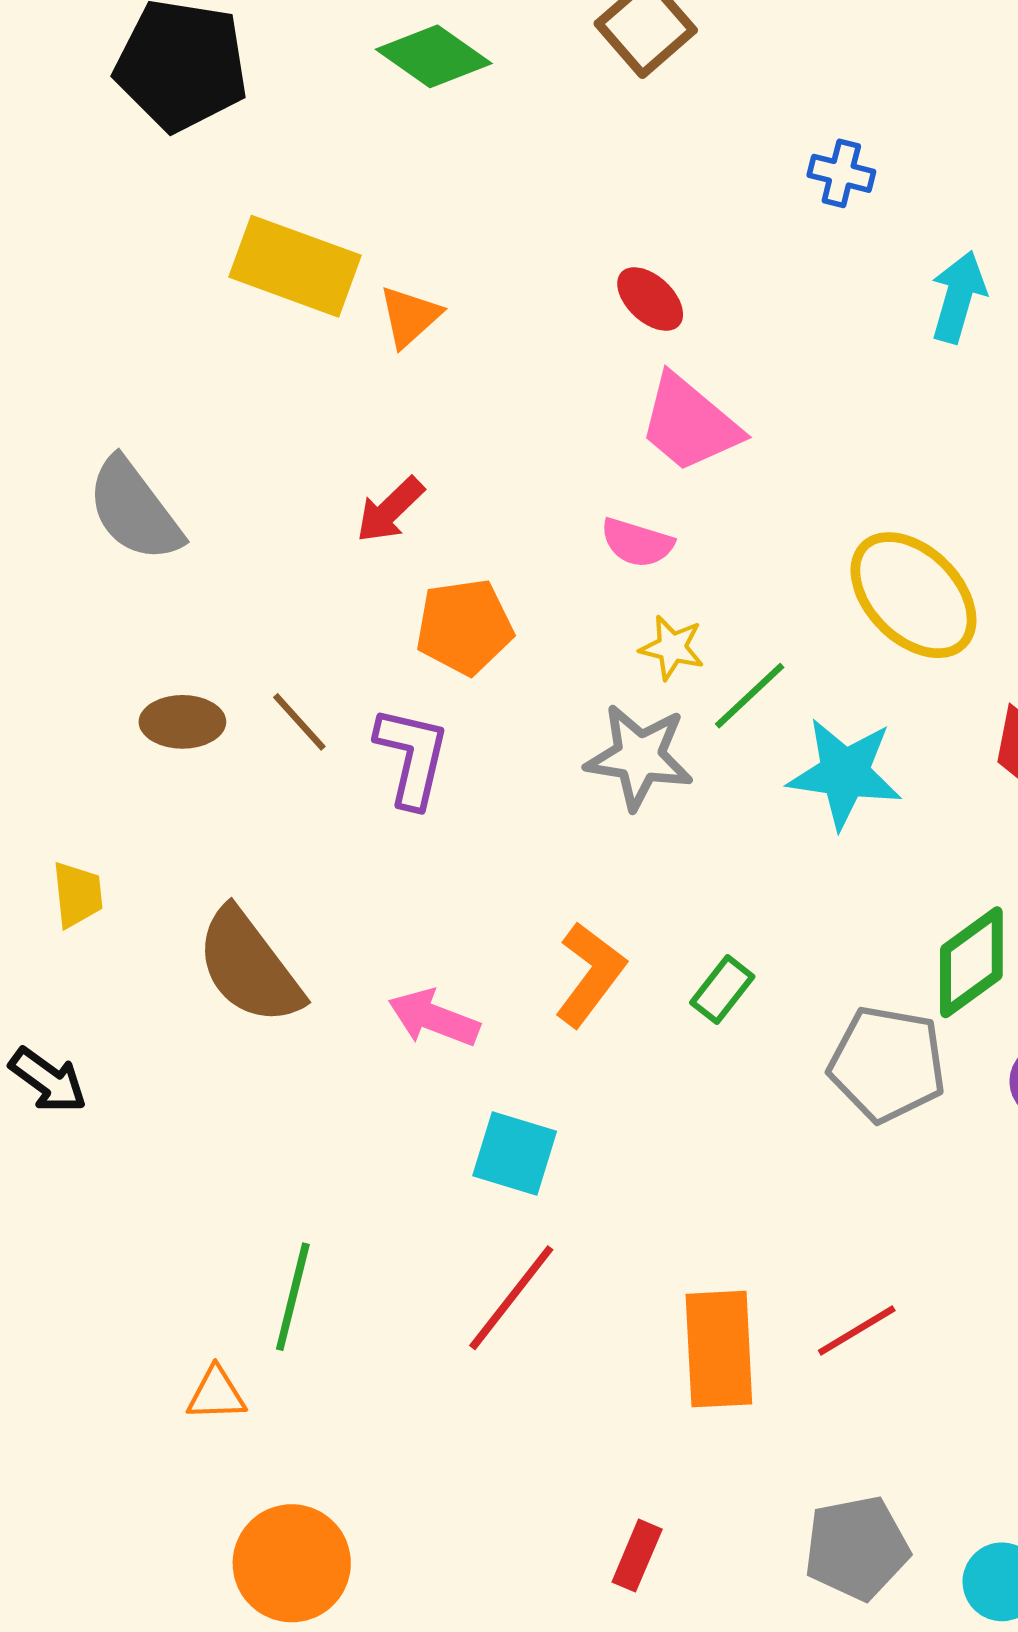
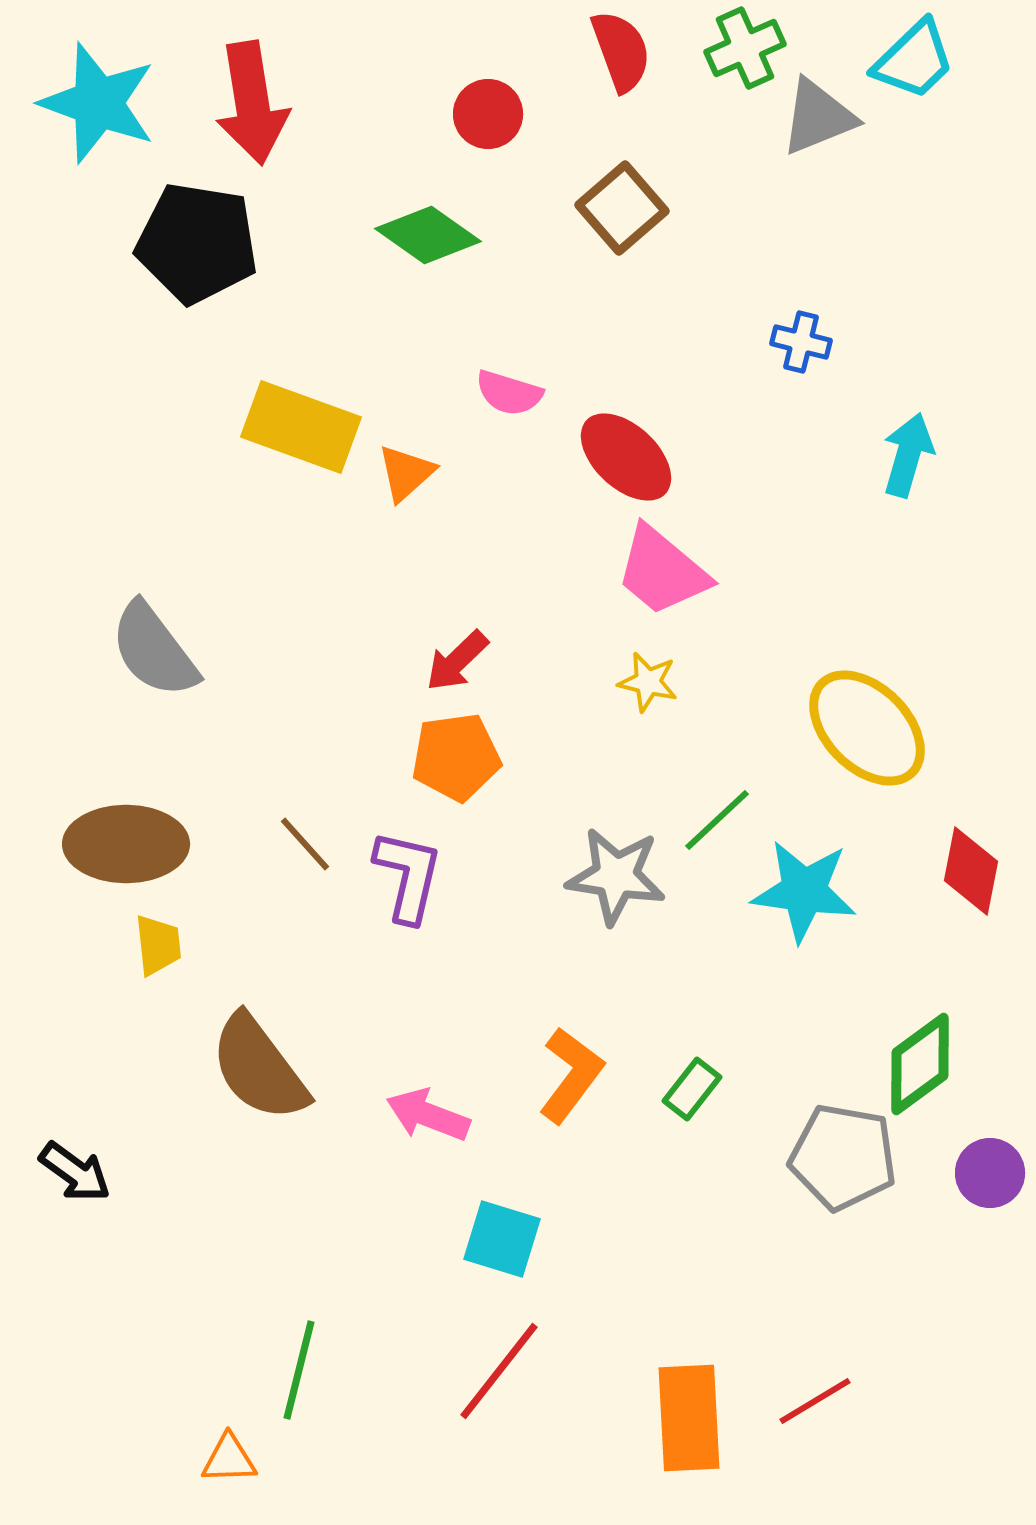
red ellipse: (650, 299) -> (626, 457), size x1.5
red arrow: (390, 510) -> (457, 661), moved
pink semicircle: (637, 543) -> (509, 393), moved
yellow star: (672, 648) -> (648, 682), moved
brown ellipse: (182, 722) -> (126, 844), moved, size x1.6
yellow trapezoid: (78, 895) -> (158, 945), moved

